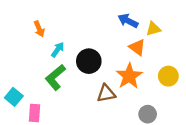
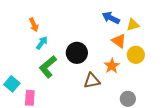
cyan arrow: (58, 50) -> (42, 43), moved
orange star: (129, 76) -> (112, 66), size x0.7
yellow circle: (168, 76) -> (136, 55), moved

